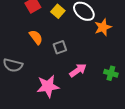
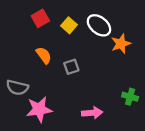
pink arrow: (78, 70) -> (92, 113), moved, turned 30
pink star: (48, 86) -> (39, 109), moved

